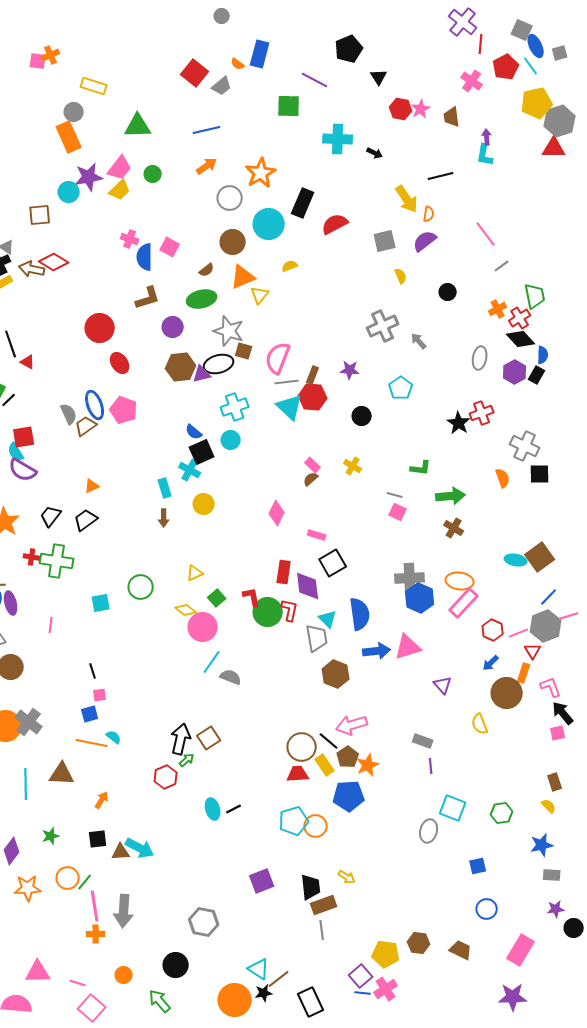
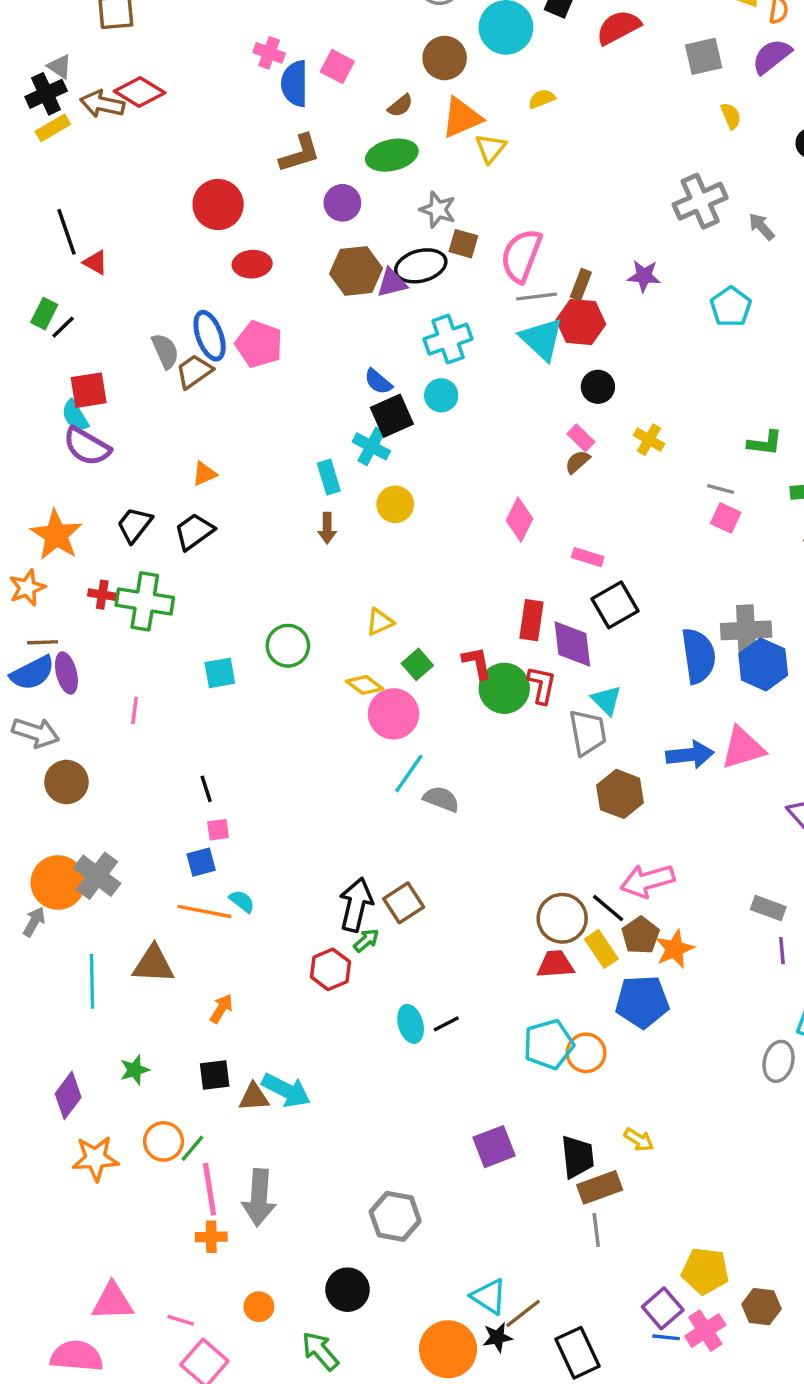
gray star: (229, 331) -> (438, 210), size x0.7
red ellipse: (120, 363) -> (252, 264), turned -60
black circle: (362, 416) -> (598, 387), moved
blue semicircle: (360, 614) -> (698, 656), moved
brown hexagon: (419, 943) -> (761, 1307), moved

